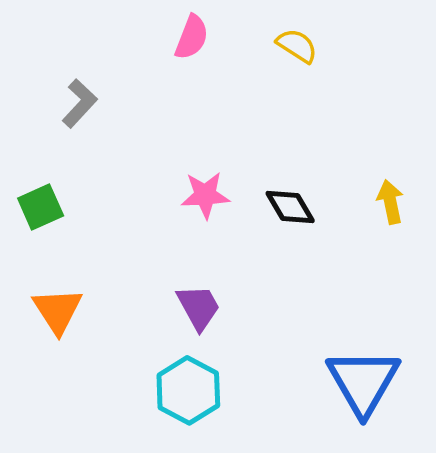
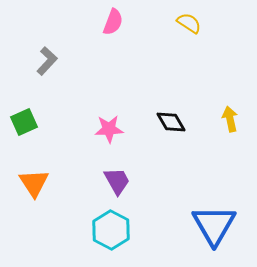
yellow semicircle: (297, 46) -> (189, 23), moved
pink star: (205, 195) -> (109, 129), moved

